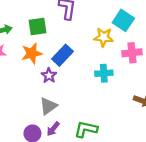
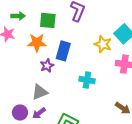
blue rectangle: (62, 55) -> (63, 51), turned -42
cyan cross: (104, 73) -> (87, 80), moved

